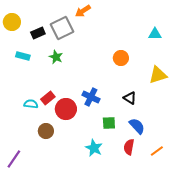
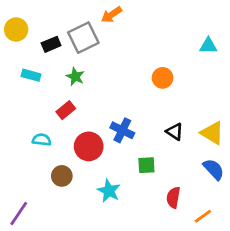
yellow triangle: (158, 75) -> (212, 133), moved, turned 48
red rectangle: (48, 98) -> (66, 110), moved
blue semicircle: (137, 126) -> (214, 169), moved
cyan star: (94, 148) -> (109, 191), moved
orange line: (157, 151) -> (203, 216), moved

